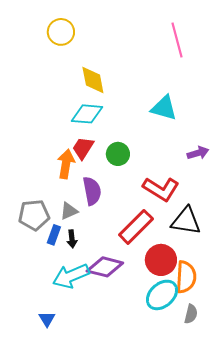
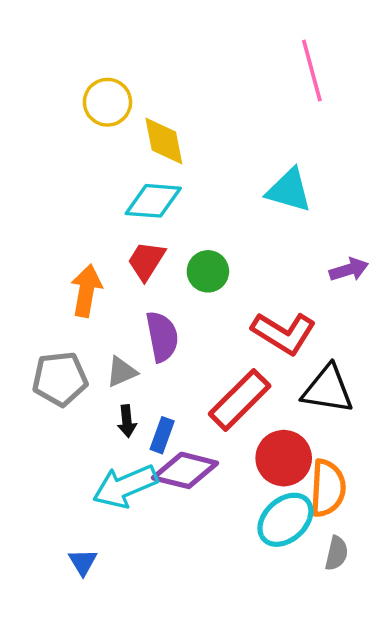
yellow circle: (61, 32) -> (107, 102), moved
orange arrow: (66, 164) -> (86, 291), moved
blue rectangle: (54, 235) -> (162, 435), moved

